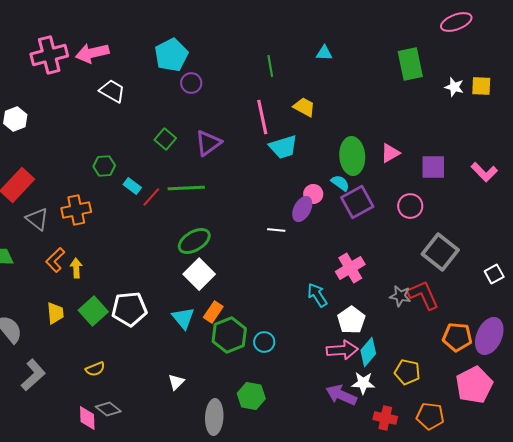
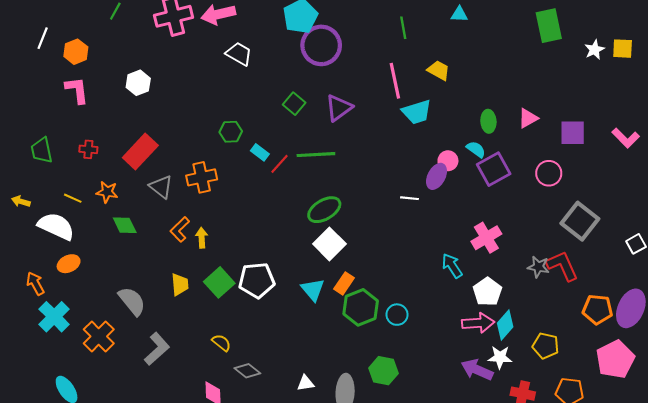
purple circle: (191, 83) -> (321, 45), size x1.8
white star: (454, 87) -> (594, 50), turned 30
green ellipse: (352, 156) -> (488, 121), size x0.6
yellow semicircle: (95, 369) -> (221, 343), turned -120
white triangle: (176, 382) -> (306, 383), moved, turned 36
gray diamond: (108, 409) -> (247, 371), moved

